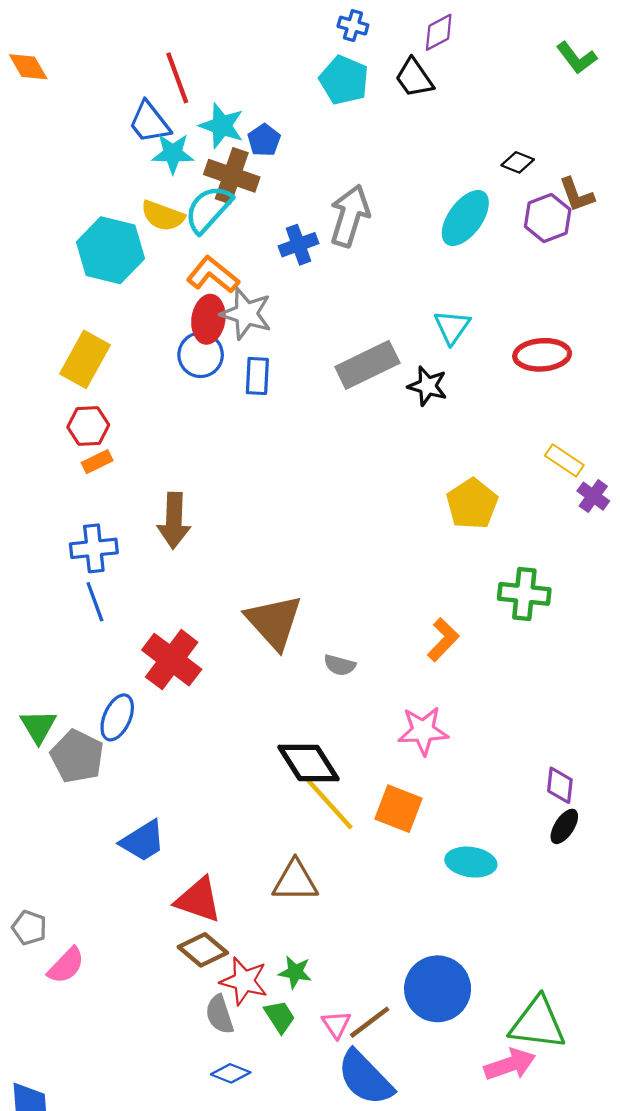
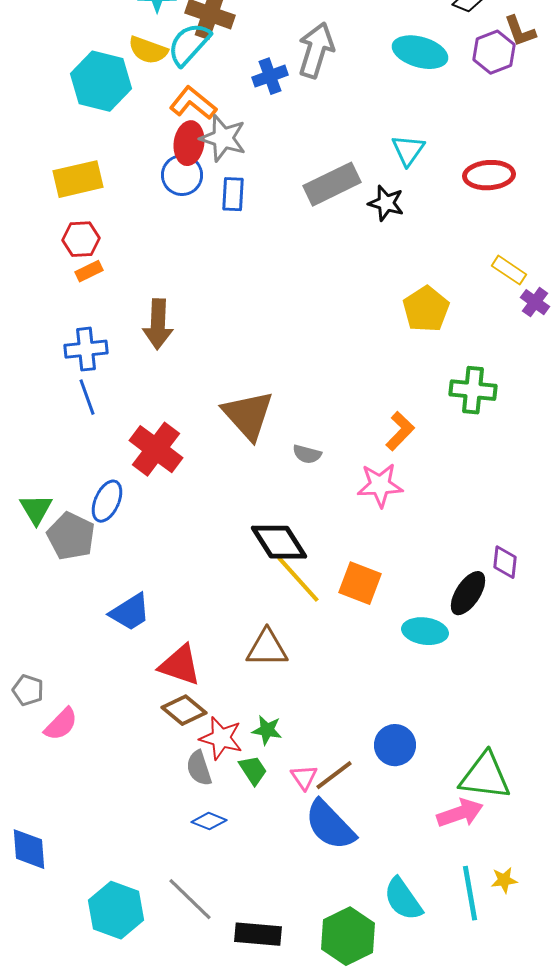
cyan ellipse: (465, 218) -> (420, 52), turned 70
yellow rectangle: (85, 359) -> (78, 179), turned 48
pink star: (423, 731) -> (380, 485), moved
black ellipse: (564, 826) -> (468, 593), moved, size x1.4
blue circle: (438, 989) -> (395, 745), size x0.7

